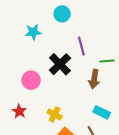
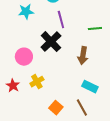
purple line: (81, 46) -> (61, 20), moved
green line: (107, 61) -> (95, 29), moved
yellow cross: (55, 114) -> (37, 82), moved, turned 32

